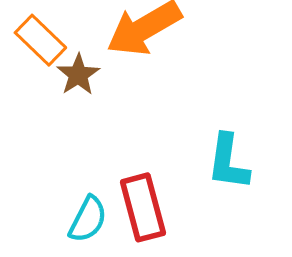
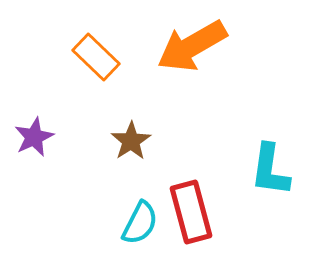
brown star: (78, 75) -> (131, 141), moved

